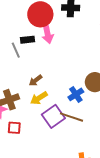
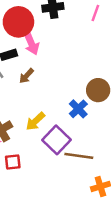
brown arrow: (36, 80) -> (26, 76), moved
brown line: (71, 117) -> (79, 156), moved

